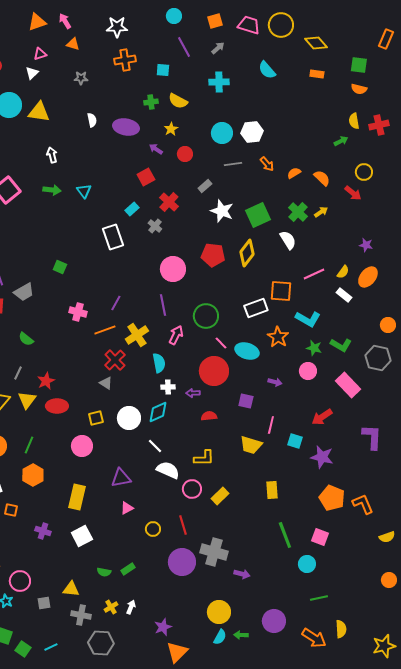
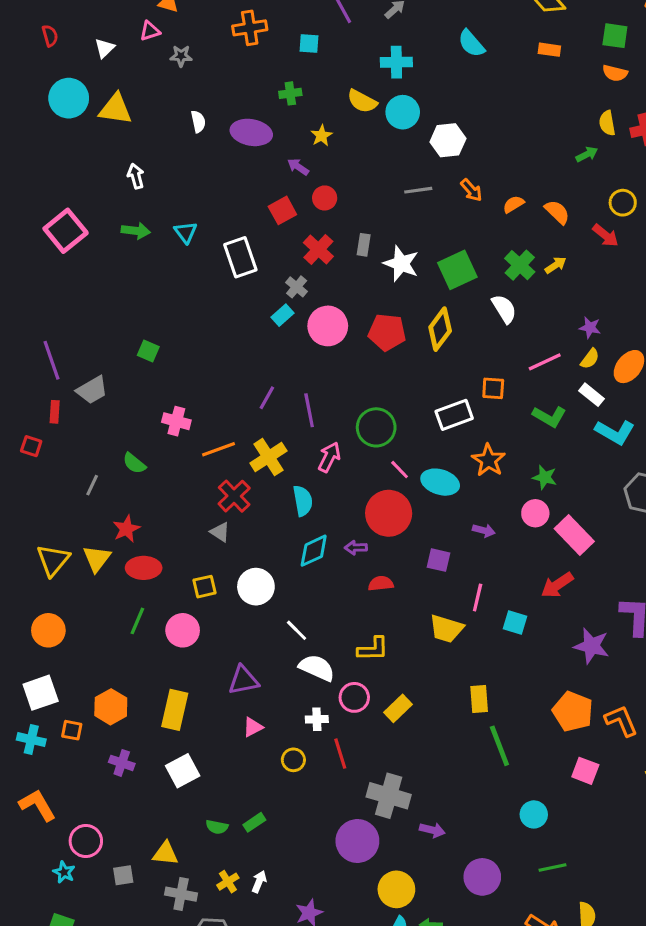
pink triangle: (40, 54) -> (150, 31), moved
yellow semicircle: (178, 101) -> (362, 101), moved
cyan circle: (222, 133) -> (403, 112), moved
red circle: (185, 154) -> (325, 198), moved
gray rectangle: (205, 186) -> (364, 245), moved, turned -40
cyan rectangle: (132, 209) -> (282, 315), moved
white rectangle: (113, 237) -> (240, 257), moved
purple star: (366, 245) -> (590, 328), moved
pink circle: (173, 269) -> (328, 326), moved
orange square: (281, 291) -> (493, 388), size x0.7
purple line: (116, 303) -> (267, 398), moved
cyan L-shape: (308, 319) -> (615, 432), moved
green semicircle: (26, 339) -> (134, 463), moved
green L-shape: (341, 345) -> (549, 416), moved
gray line: (18, 373) -> (92, 485), moved
pink rectangle: (348, 385) -> (574, 535), moved
white cross: (168, 387) -> (317, 719), moved
cyan diamond: (158, 412) -> (314, 551), moved
green line: (29, 445) -> (137, 621), moved
purple star: (322, 457) -> (592, 646), moved
orange hexagon: (33, 475) -> (111, 707), moved
green line: (285, 535) -> (499, 746), moved
pink square: (320, 537) -> (585, 771), moved
purple circle: (182, 562) -> (357, 841), moved
purple circle: (274, 621) -> (482, 877), moved

